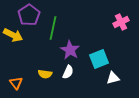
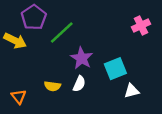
green line: (53, 28) -> (62, 33), turned 35

